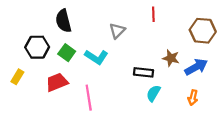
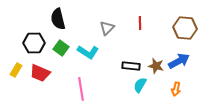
red line: (153, 14) -> (140, 23), moved
brown star: (171, 58) -> (156, 66), moved
red trapezoid: (57, 82) -> (40, 73), moved, turned -135

